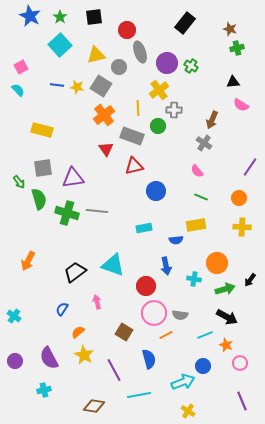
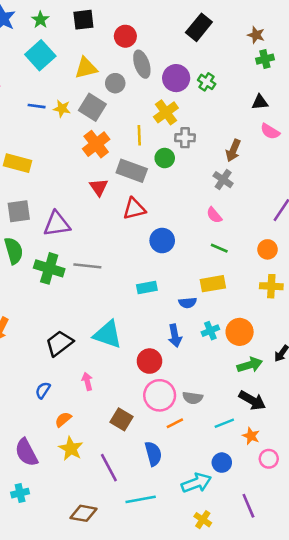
cyan cross: (194, 279) -> (210, 331), moved, turned -32
purple line: (242, 401) -> (248, 506), moved

